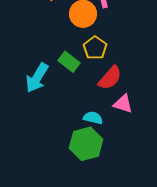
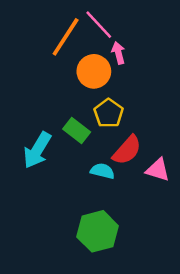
pink triangle: (123, 104) -> (158, 170), moved
cyan semicircle: (93, 118) -> (102, 171), moved

